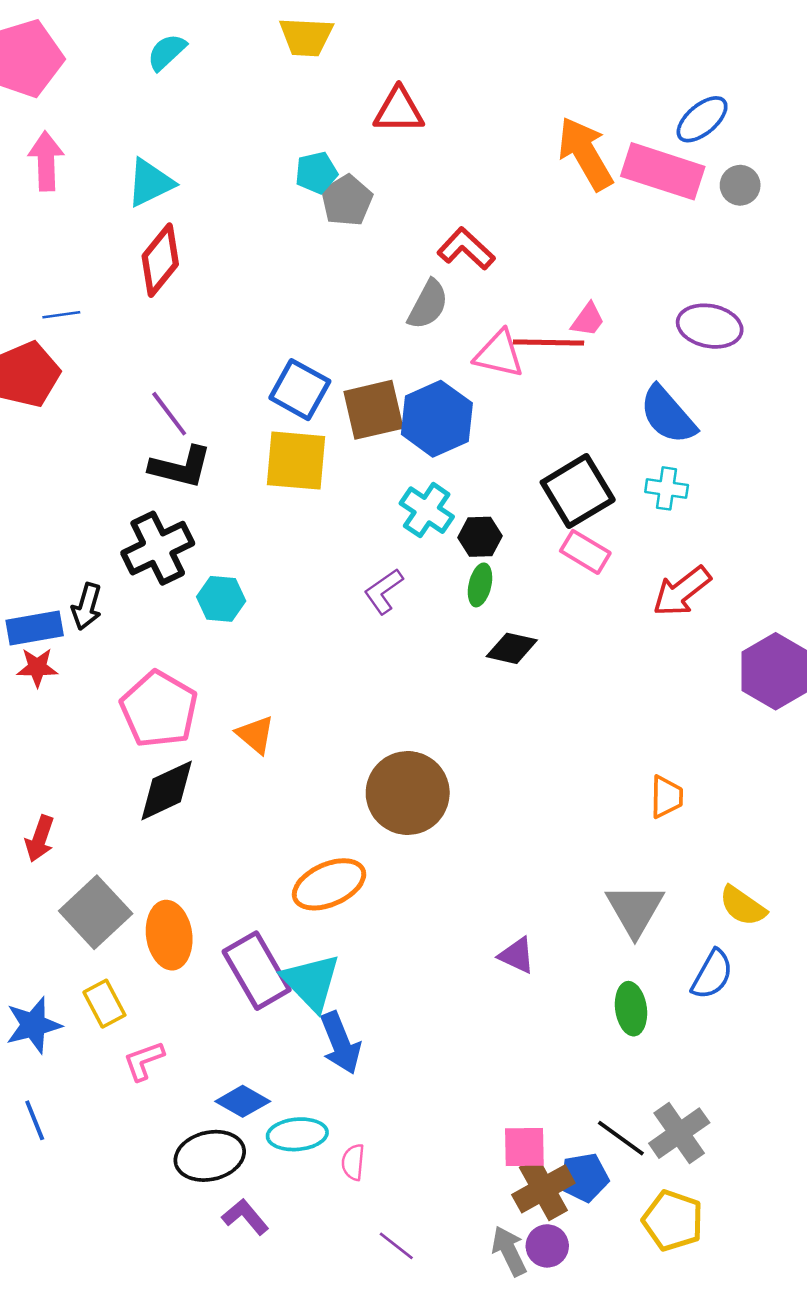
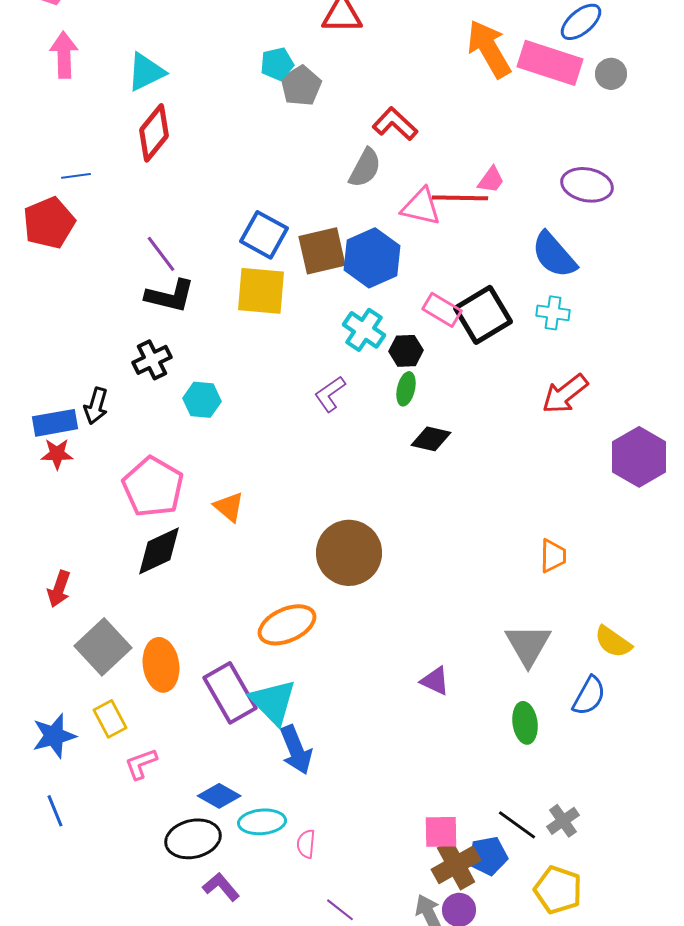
black cross: (158, 548) -> (152, 360), size x0.7
pink rectangle: (585, 552) -> (442, 310), moved
gray cross: (679, 1133) -> (563, 821), size x0.7

